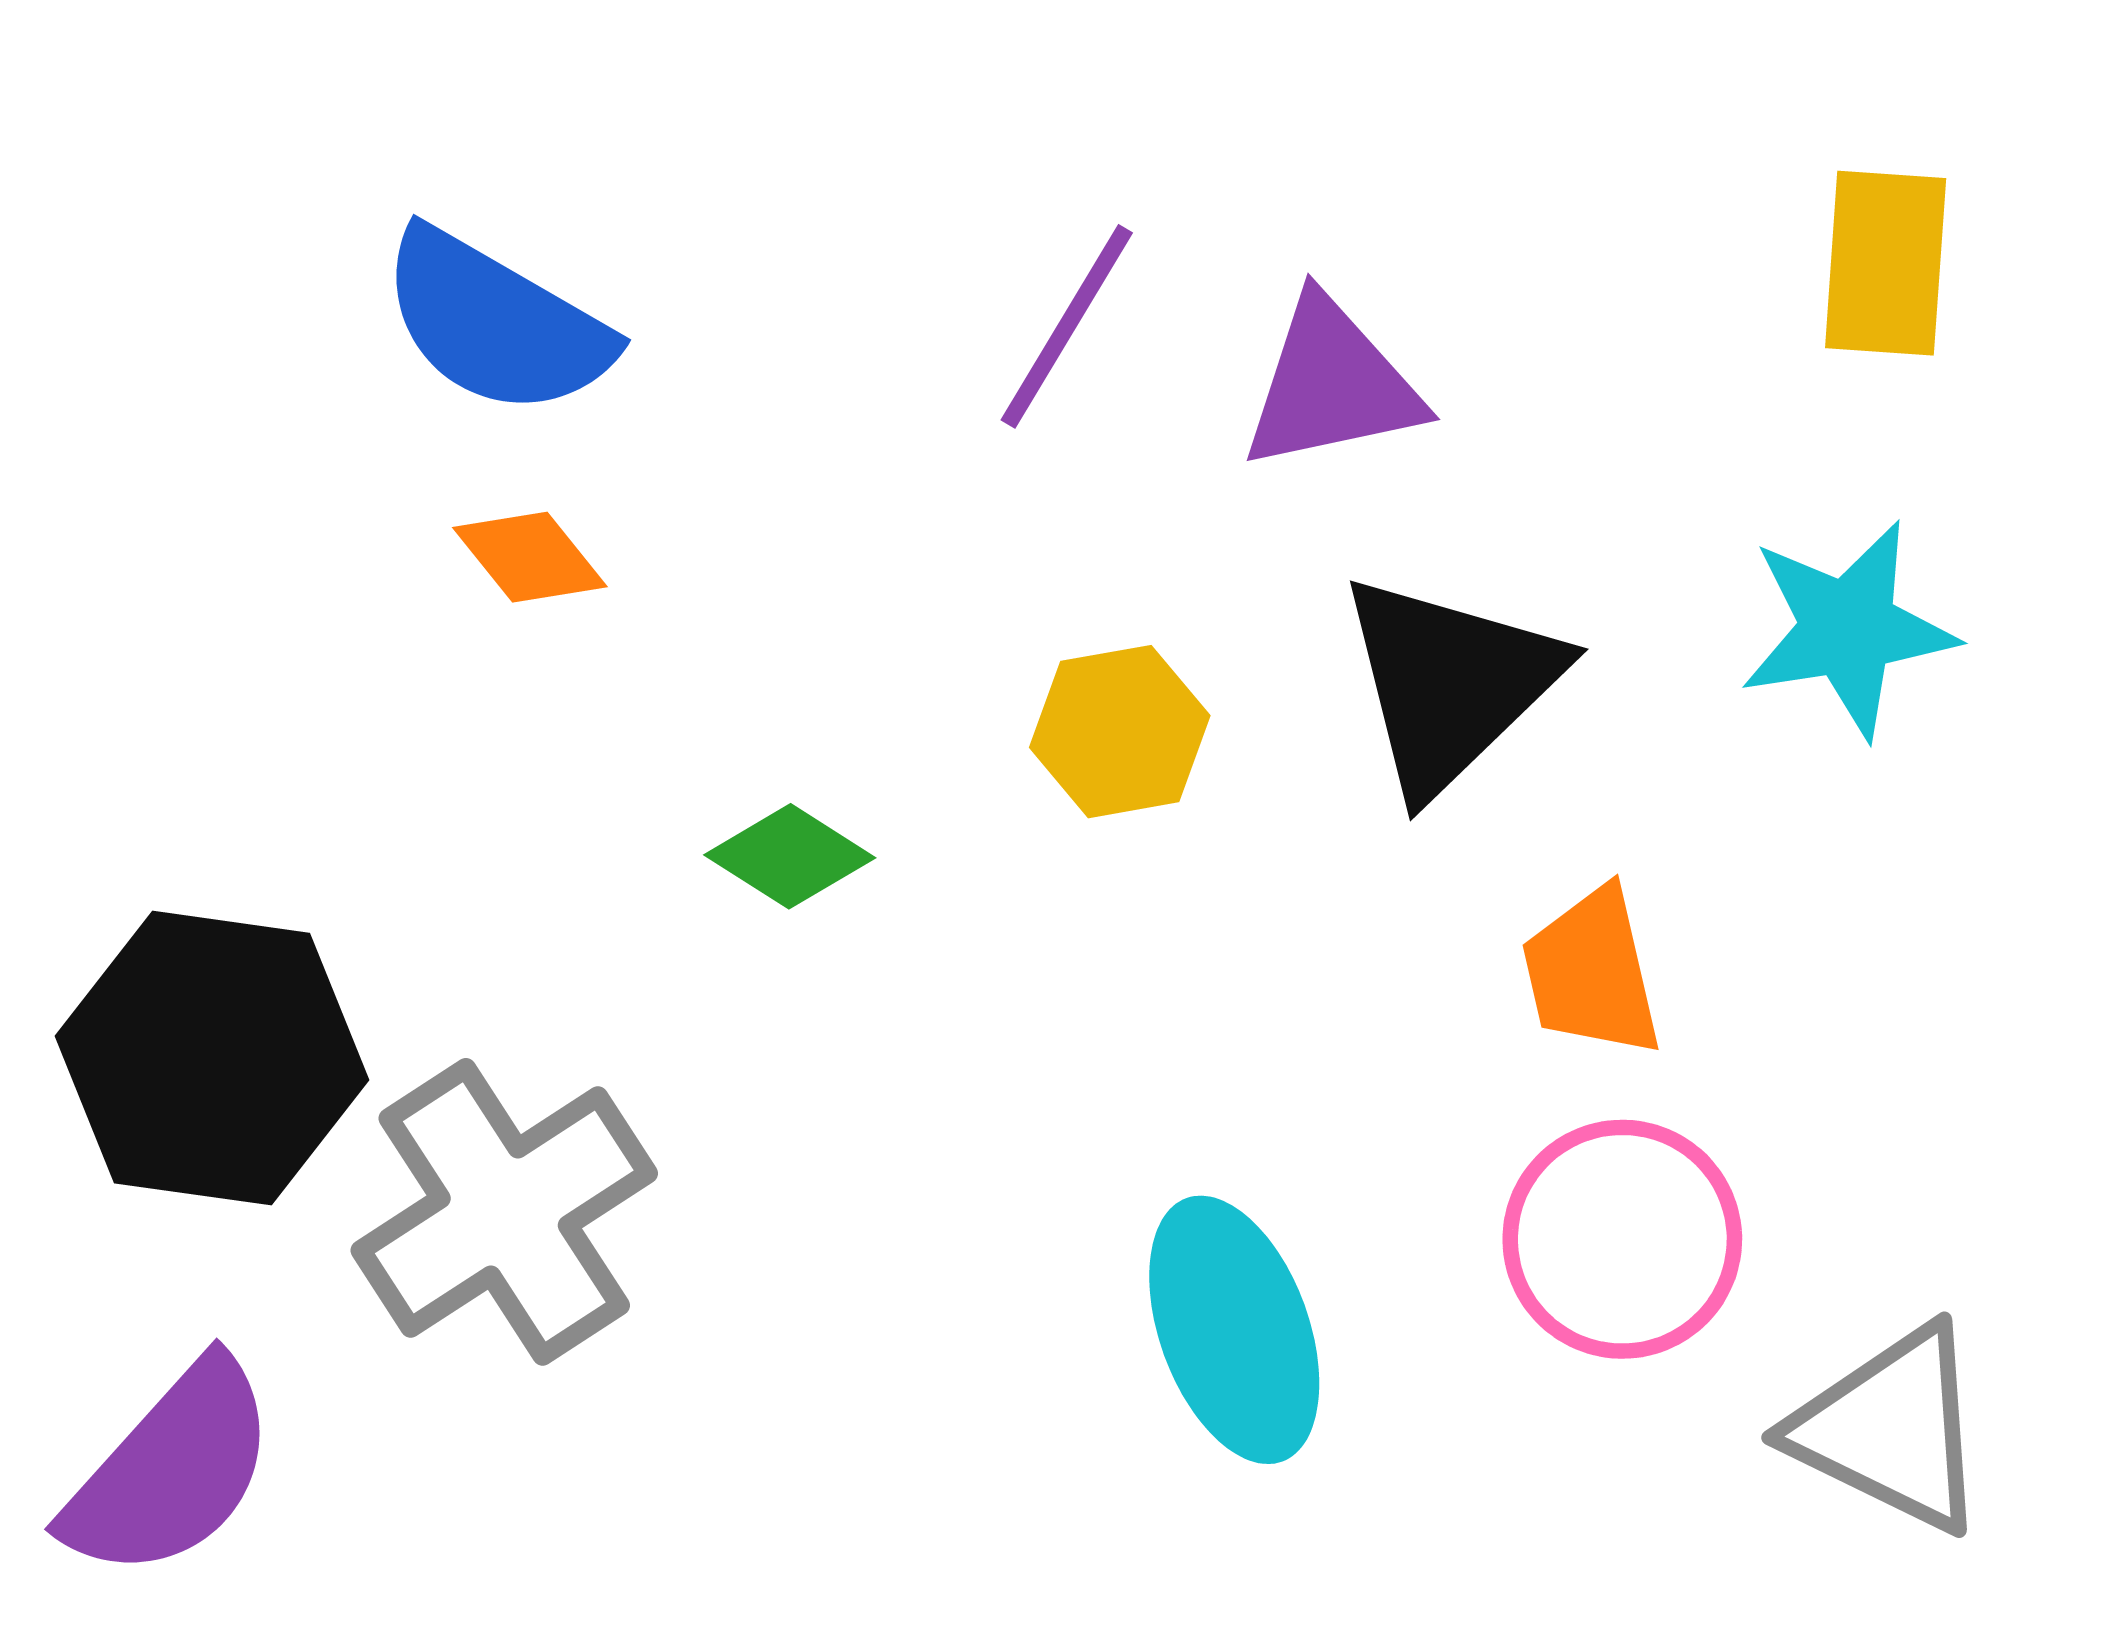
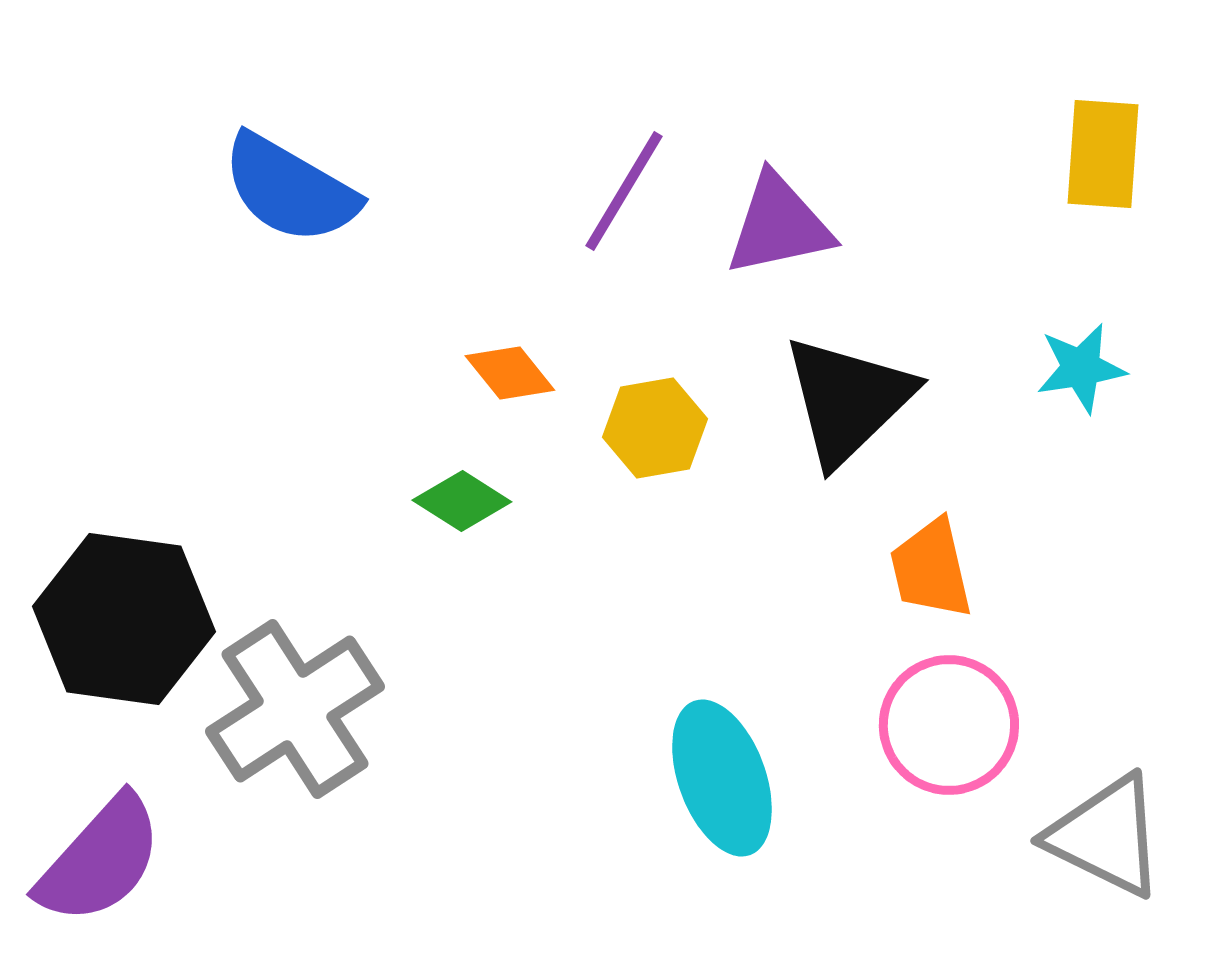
orange diamond: (530, 557) -> (510, 373), moved
cyan star: (1848, 629) -> (1081, 368), size x0.7

